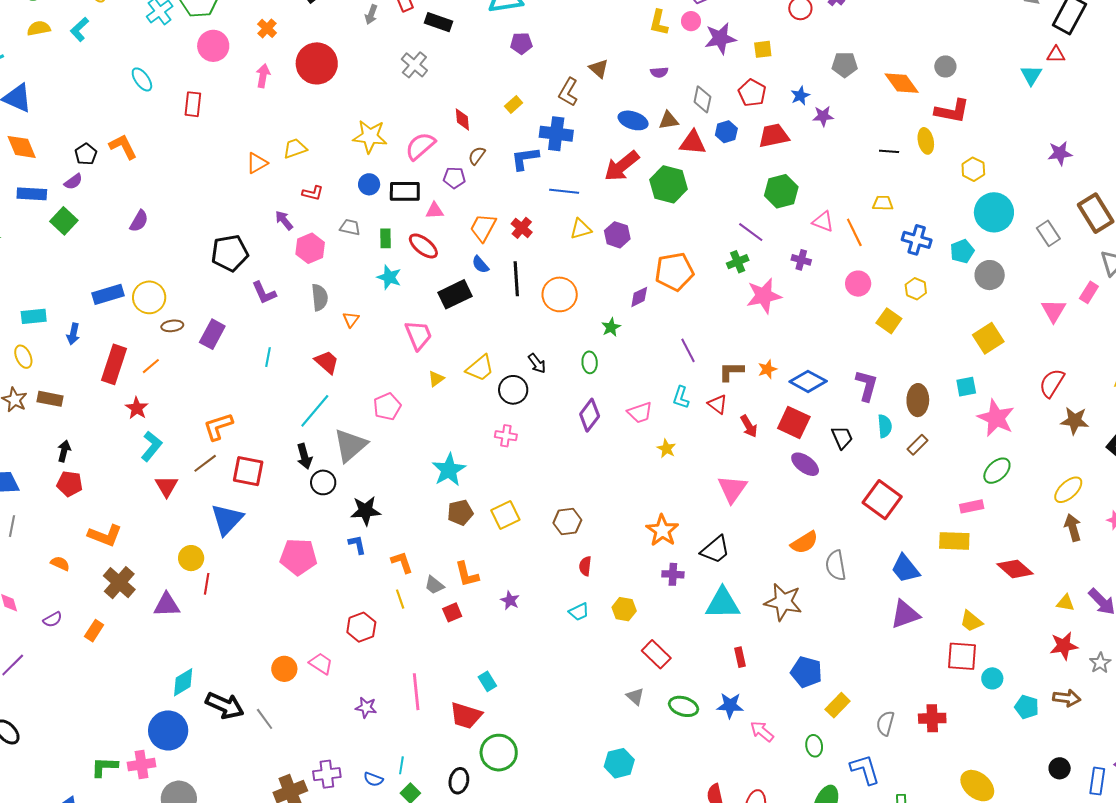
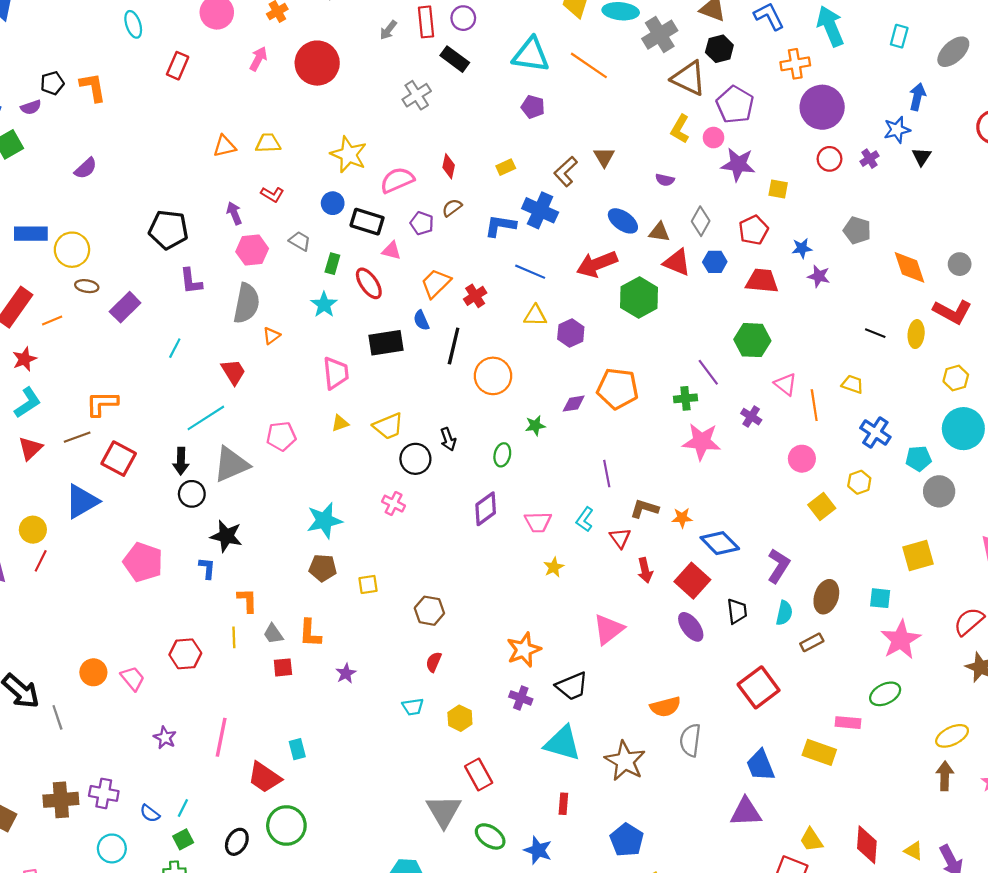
gray semicircle: (320, 297) -> (246, 303), size x1.4
yellow square: (505, 515) -> (368, 584), size x0.7
red diamond: (1015, 569) -> (867, 845), moved, turned 36
gray triangle: (635, 697) -> (444, 811), size x1.8

